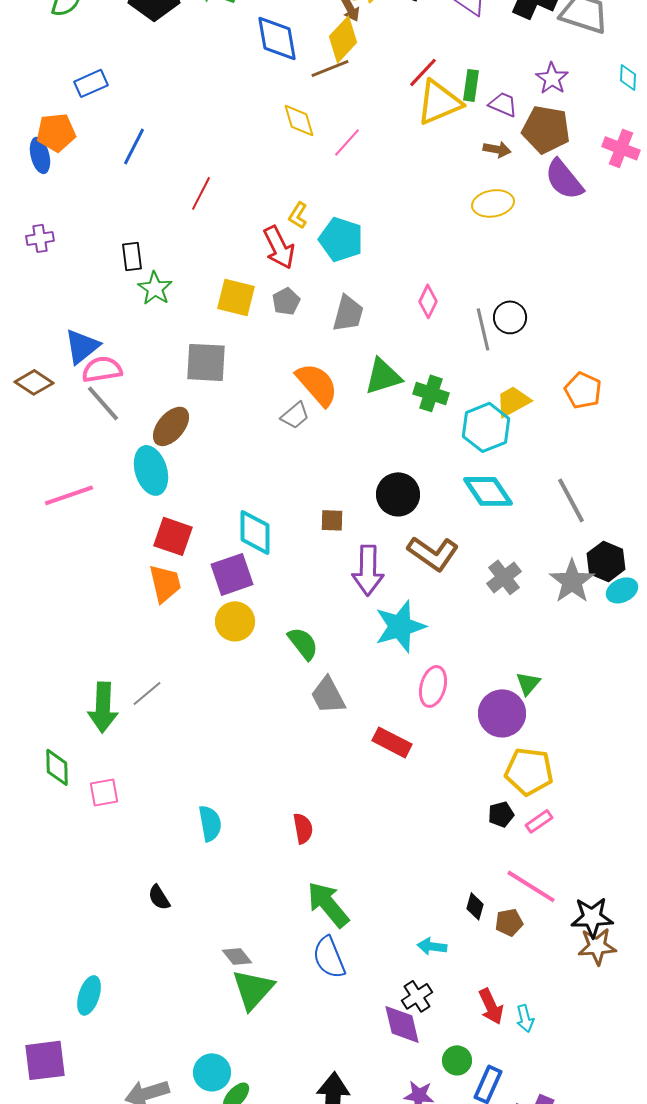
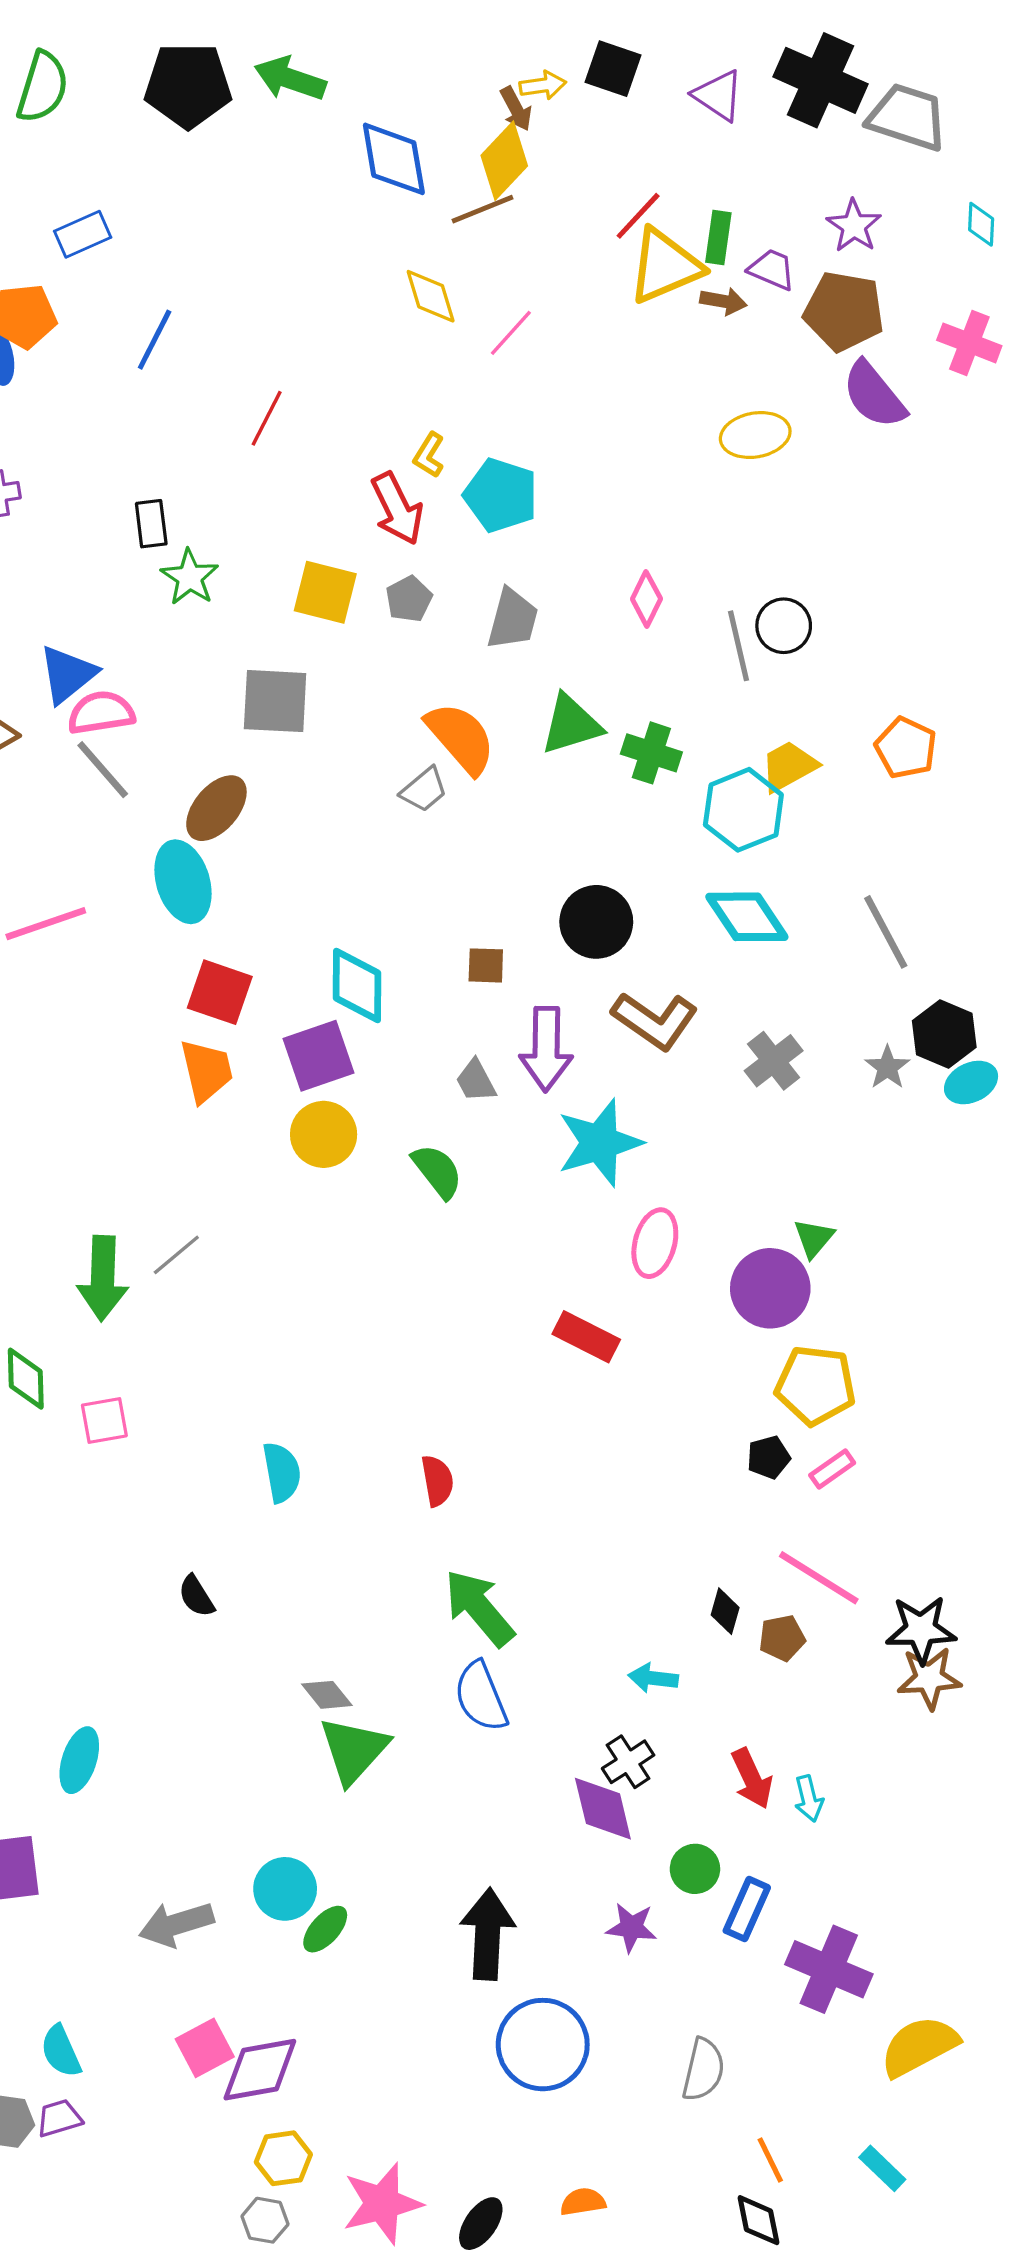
brown arrow: (497, 149) -> (723, 301), moved
gray star: (572, 581) -> (887, 1067), size x0.6
gray trapezoid: (328, 695) -> (476, 1081), moved, size x0.7

